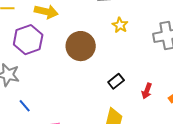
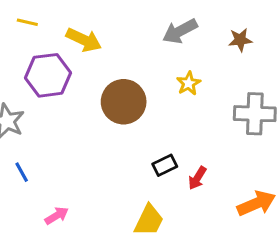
red arrow: (147, 91) -> (197, 178), moved

